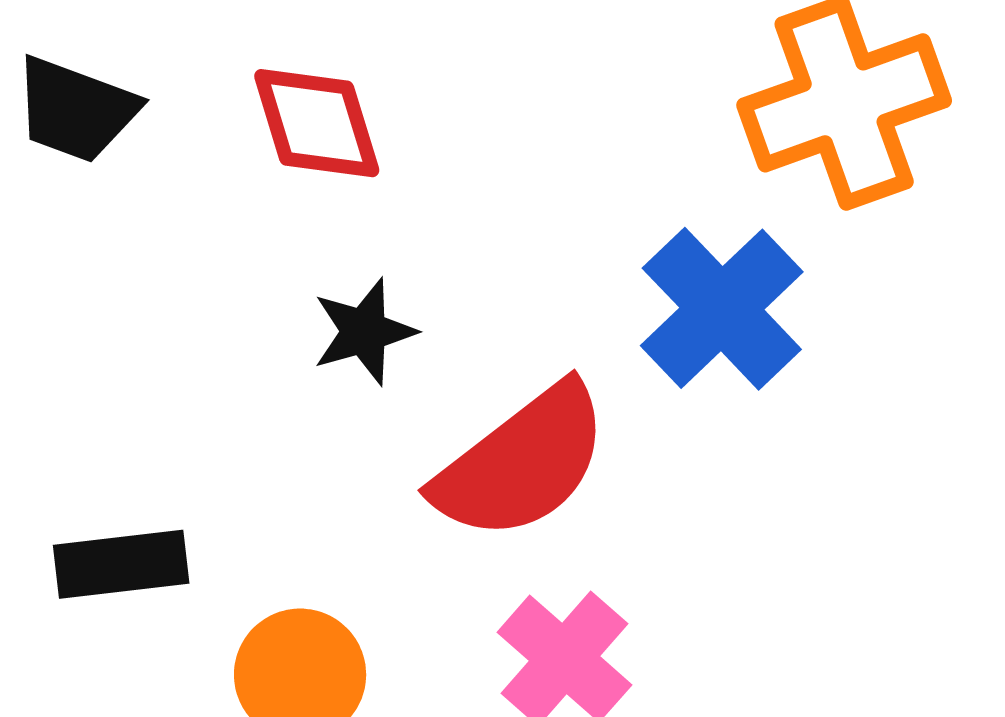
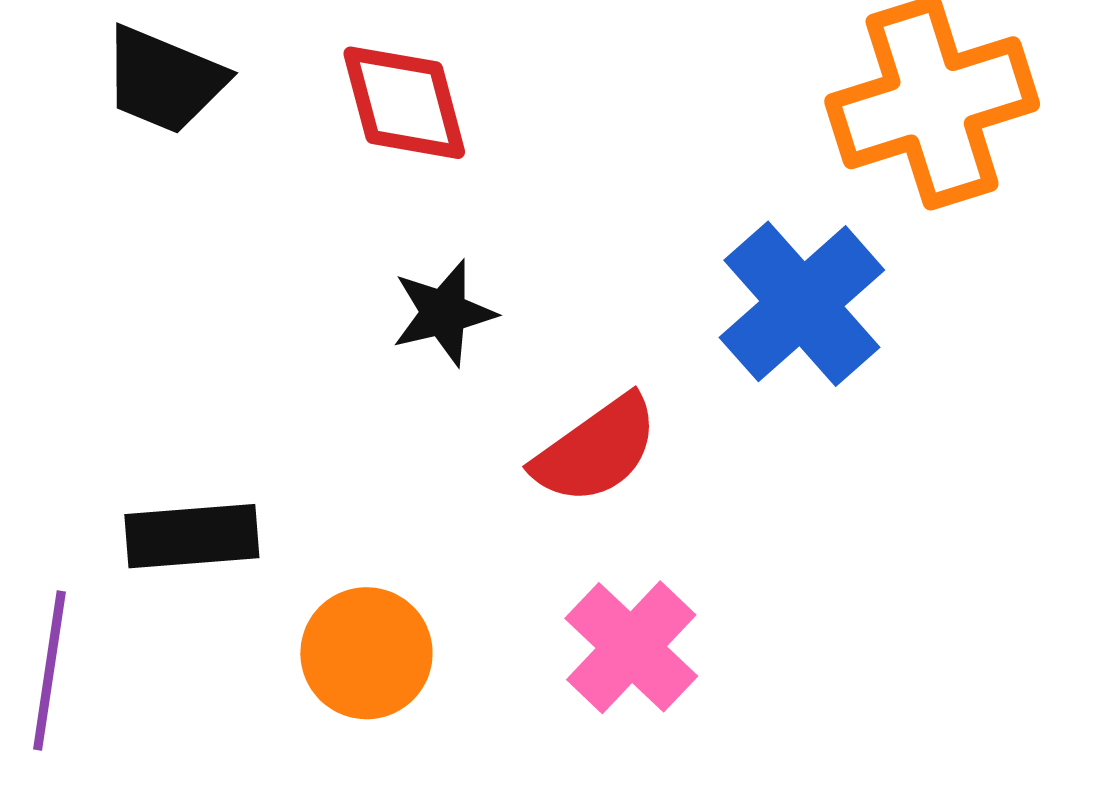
red semicircle: (522, 463) -> (596, 450), size x0.7

